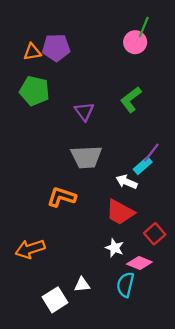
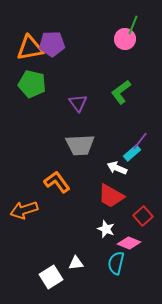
orange triangle: (32, 52) -> (30, 48), size x1.6
orange L-shape: (62, 197) -> (57, 182), turned 36
orange arrow: (30, 249) -> (24, 210), moved

